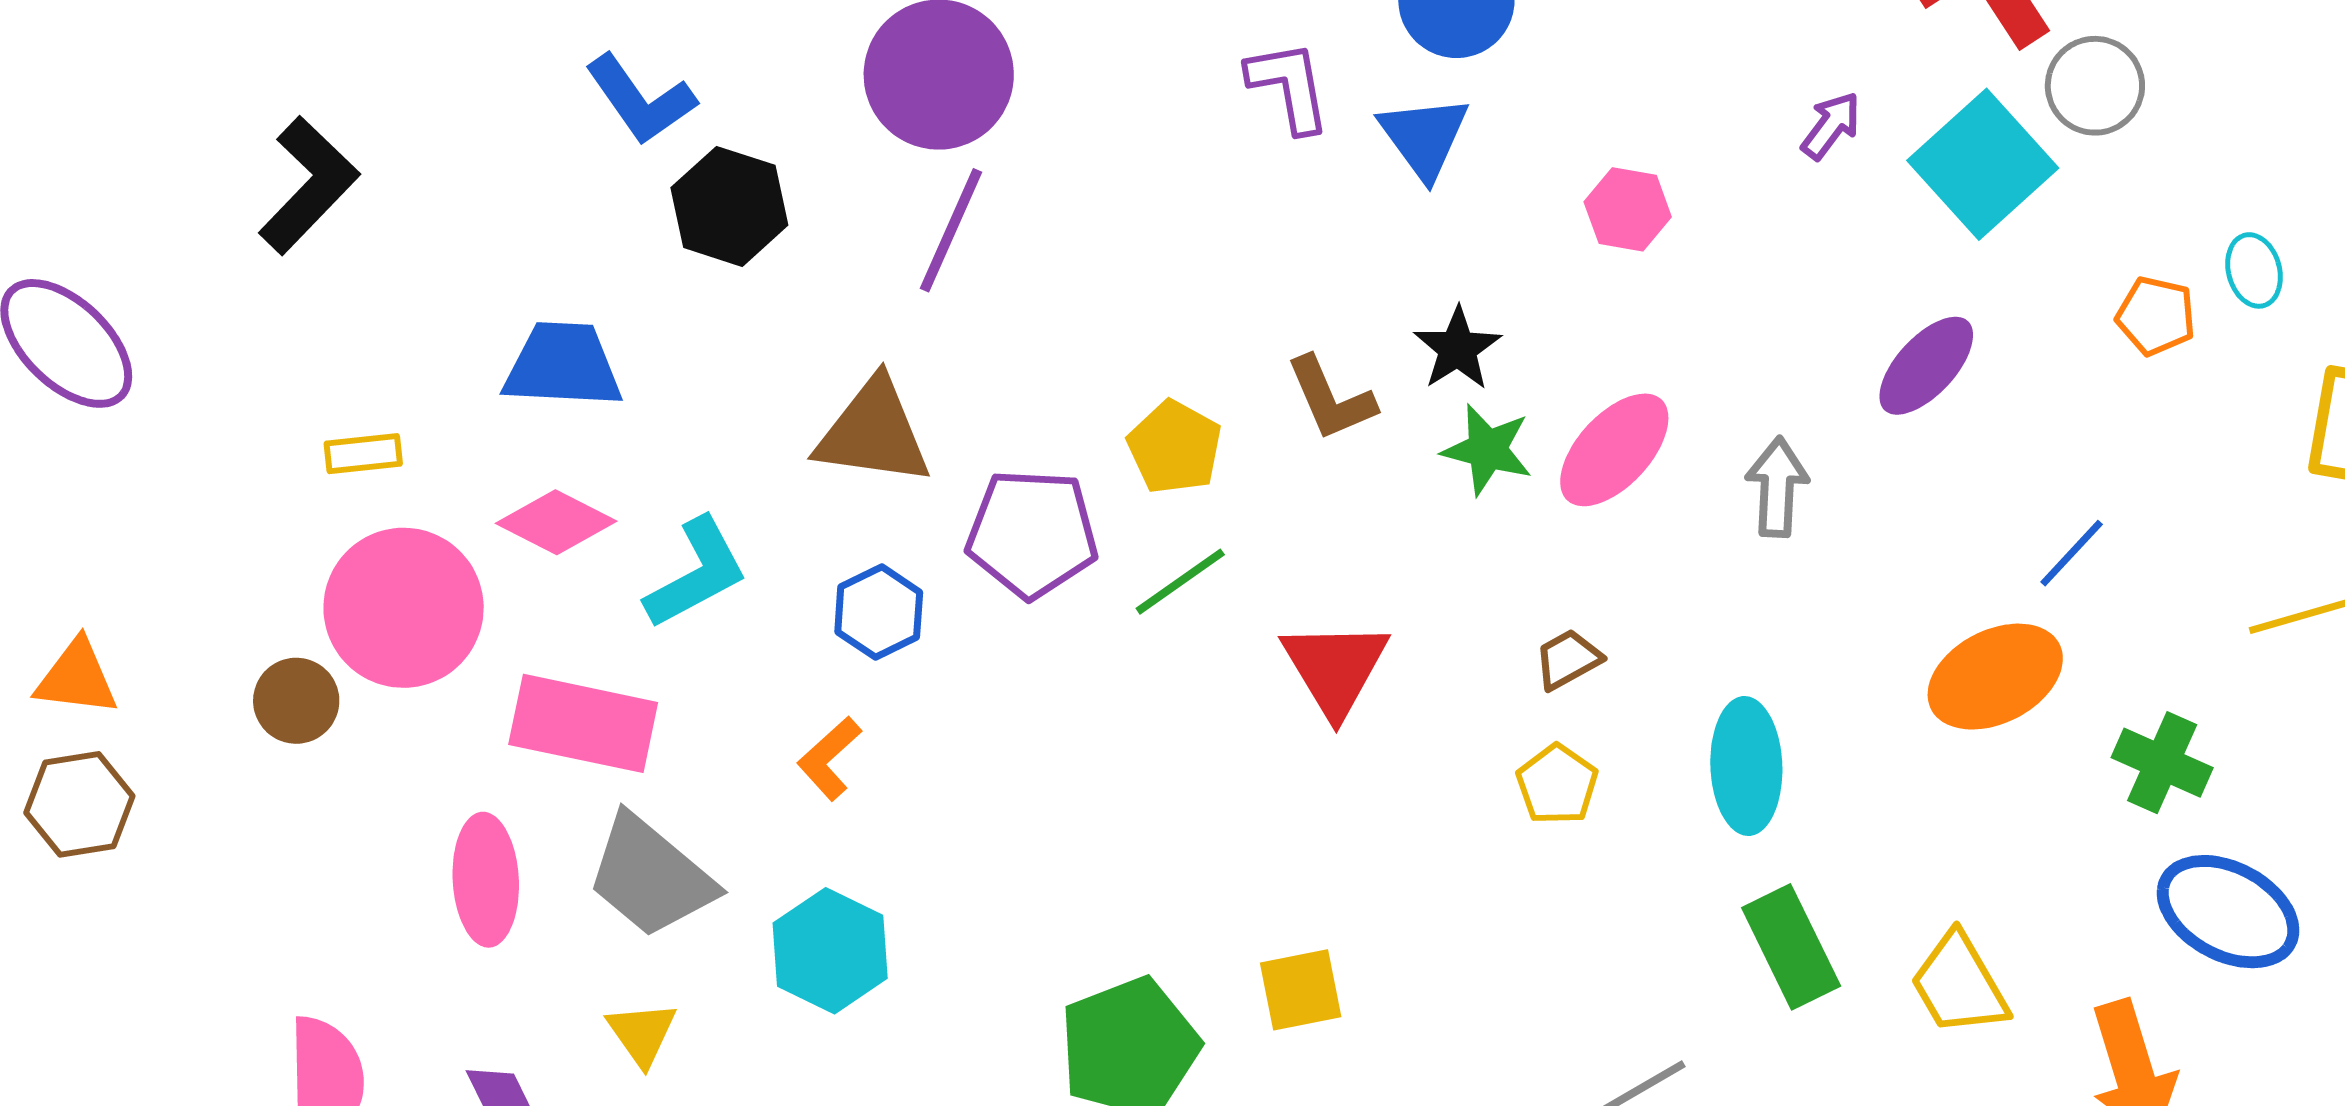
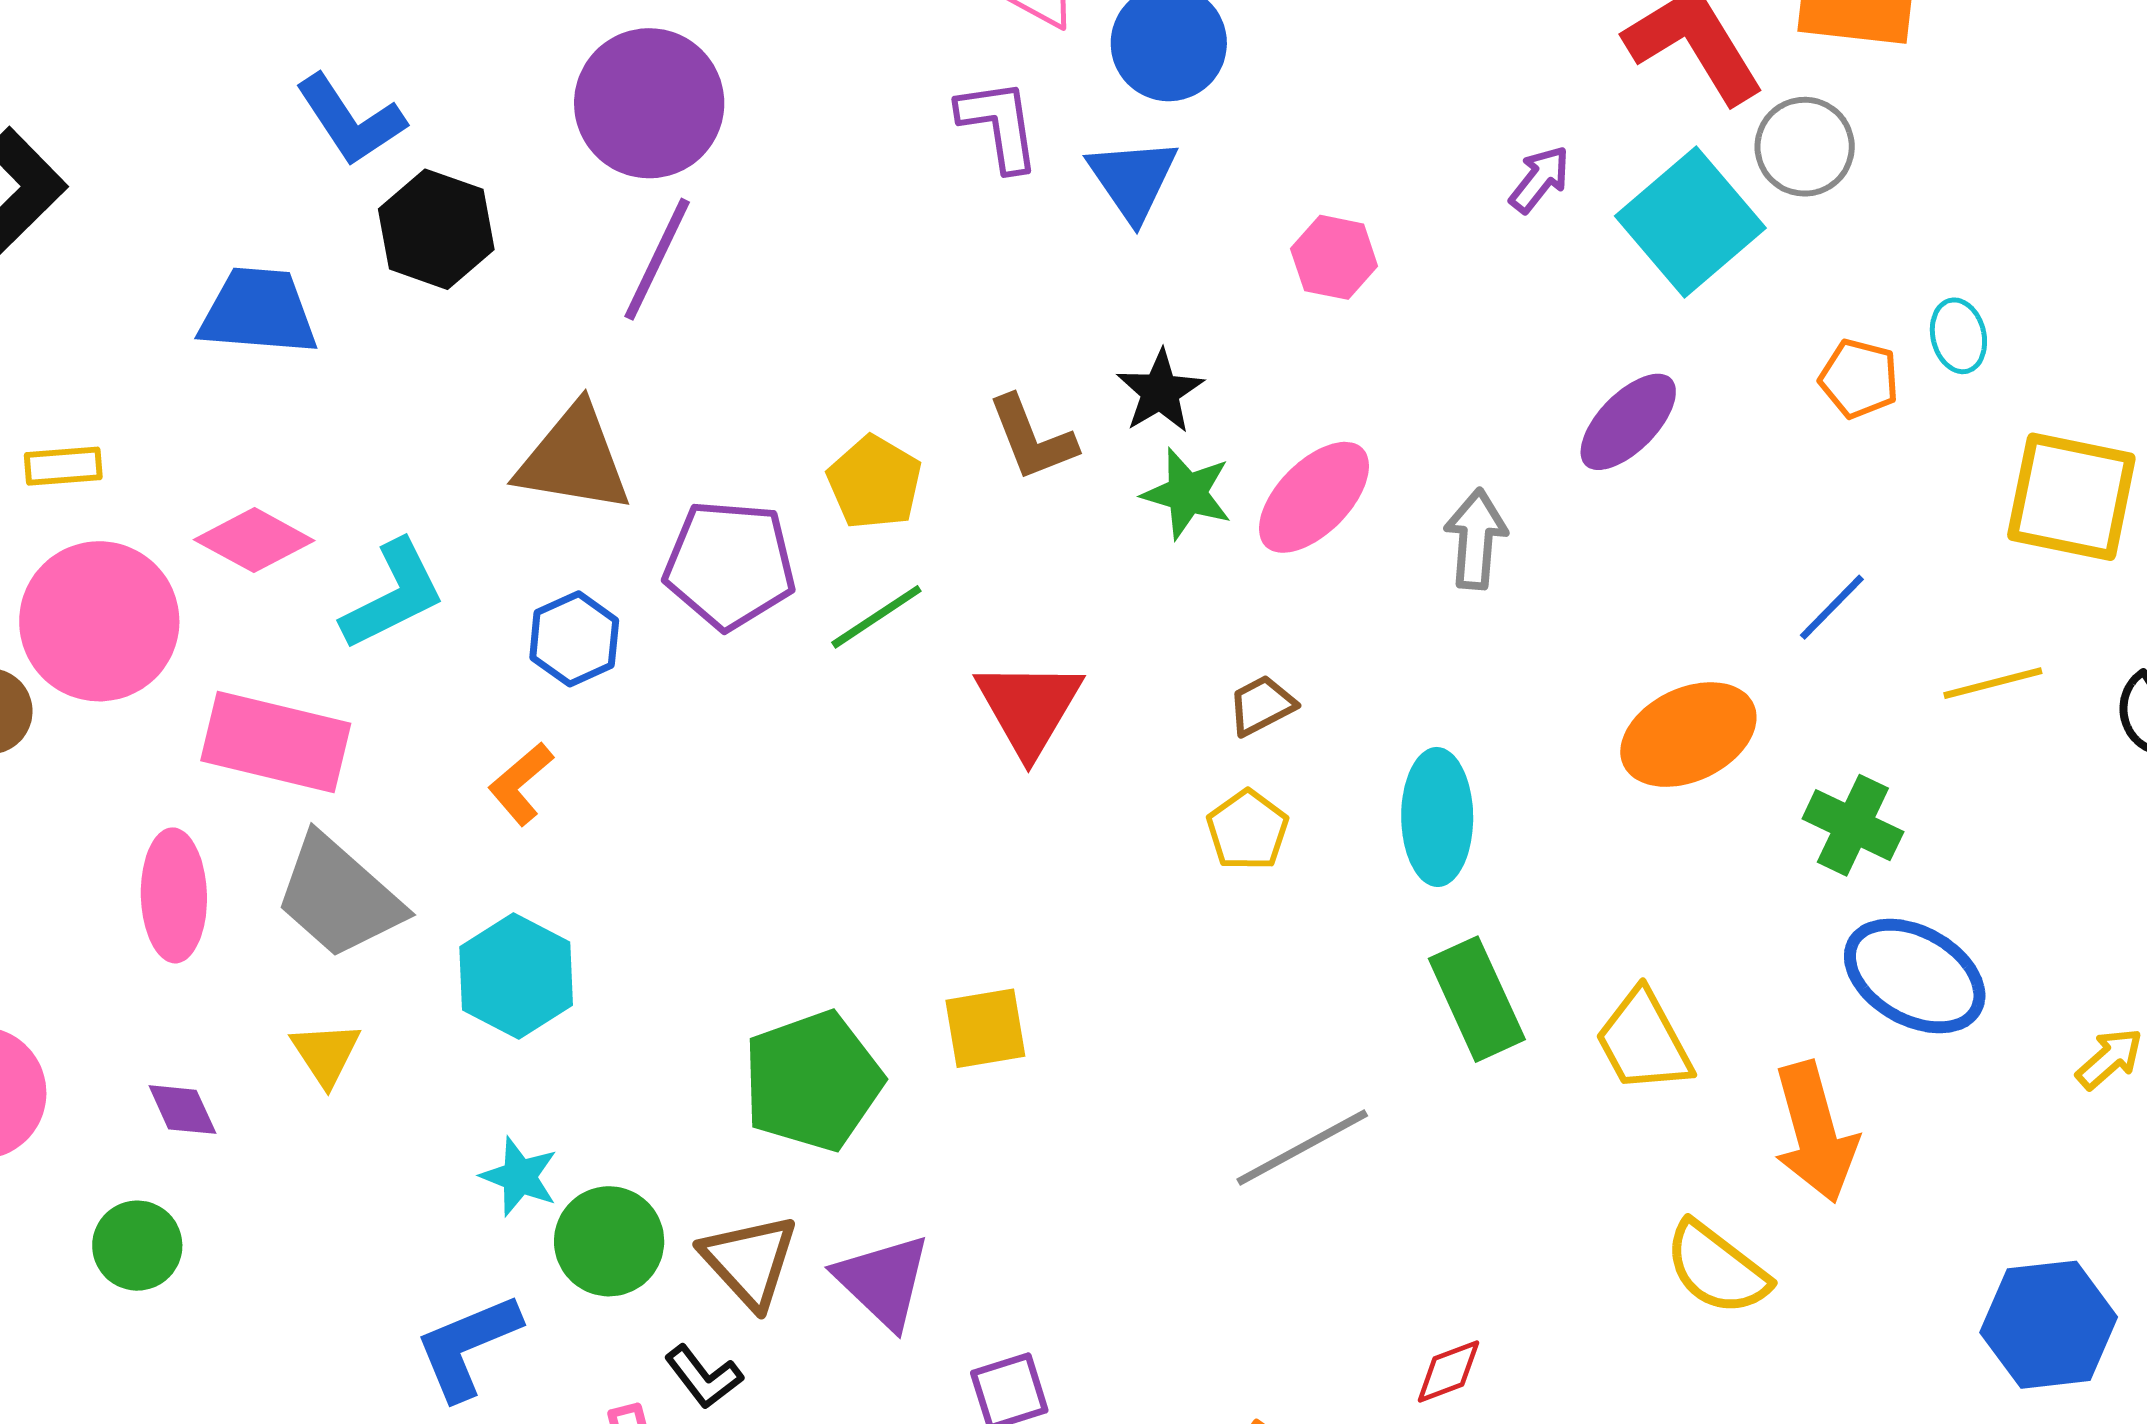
blue trapezoid: (563, 365) -> (258, 312), moved
blue line: (2072, 553) -> (1832, 607), moved

